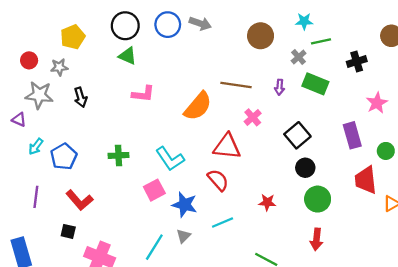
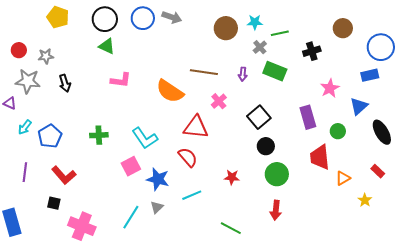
cyan star: (304, 21) -> (255, 22), moved
yellow pentagon: (73, 37) -> (58, 17), moved, turned -30
orange semicircle: (198, 106) -> (170, 91), turned 84

